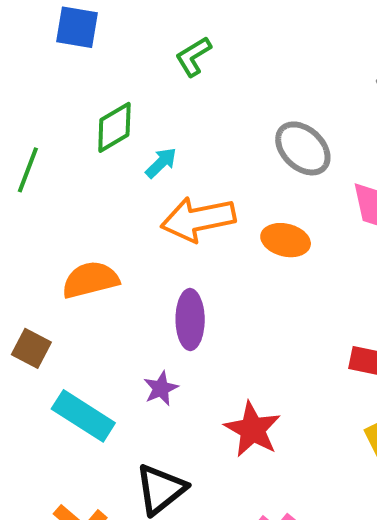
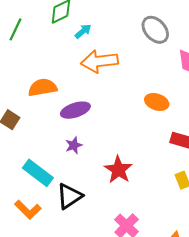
orange ellipse: (286, 240) -> (157, 102), moved
purple ellipse: (190, 320) -> (75, 110), moved, turned 68
cyan rectangle: (83, 416) -> (38, 173), moved

